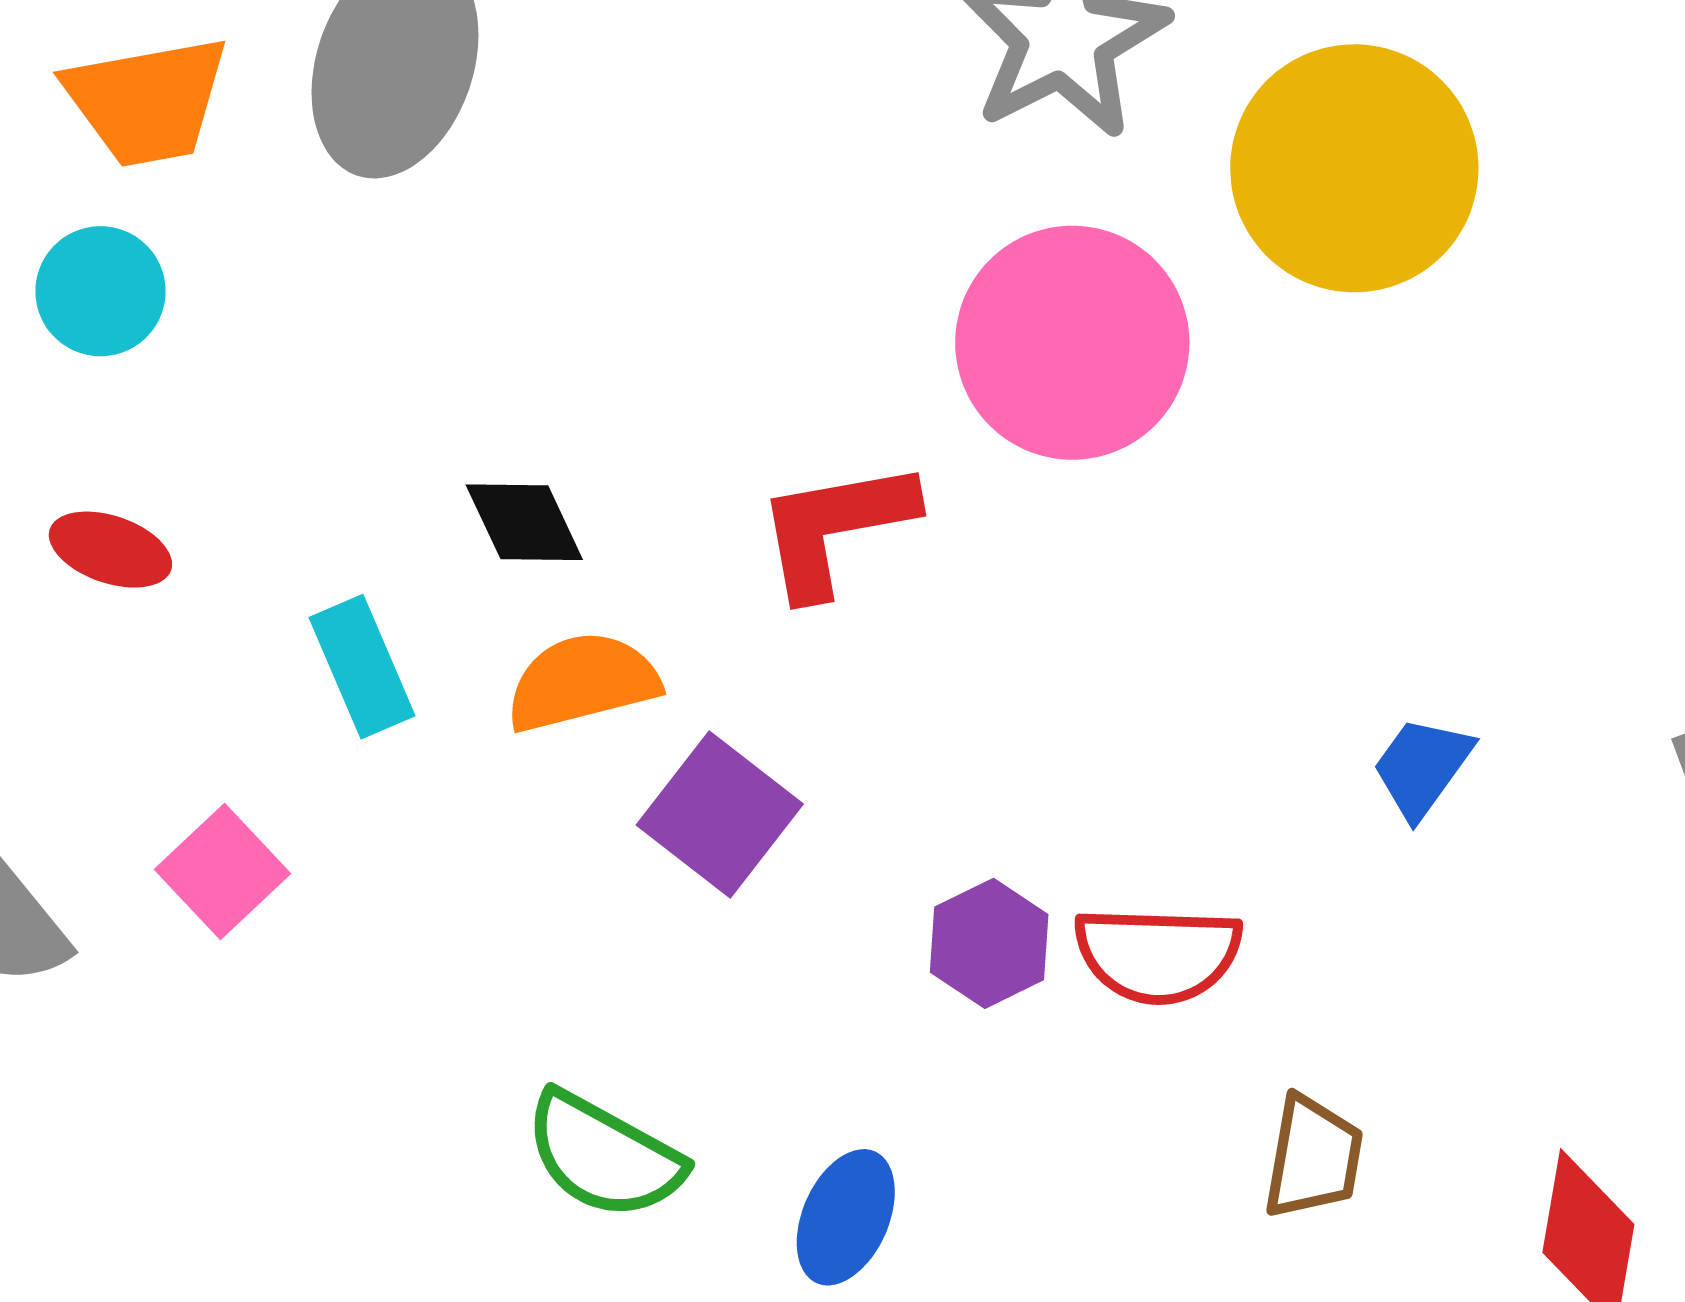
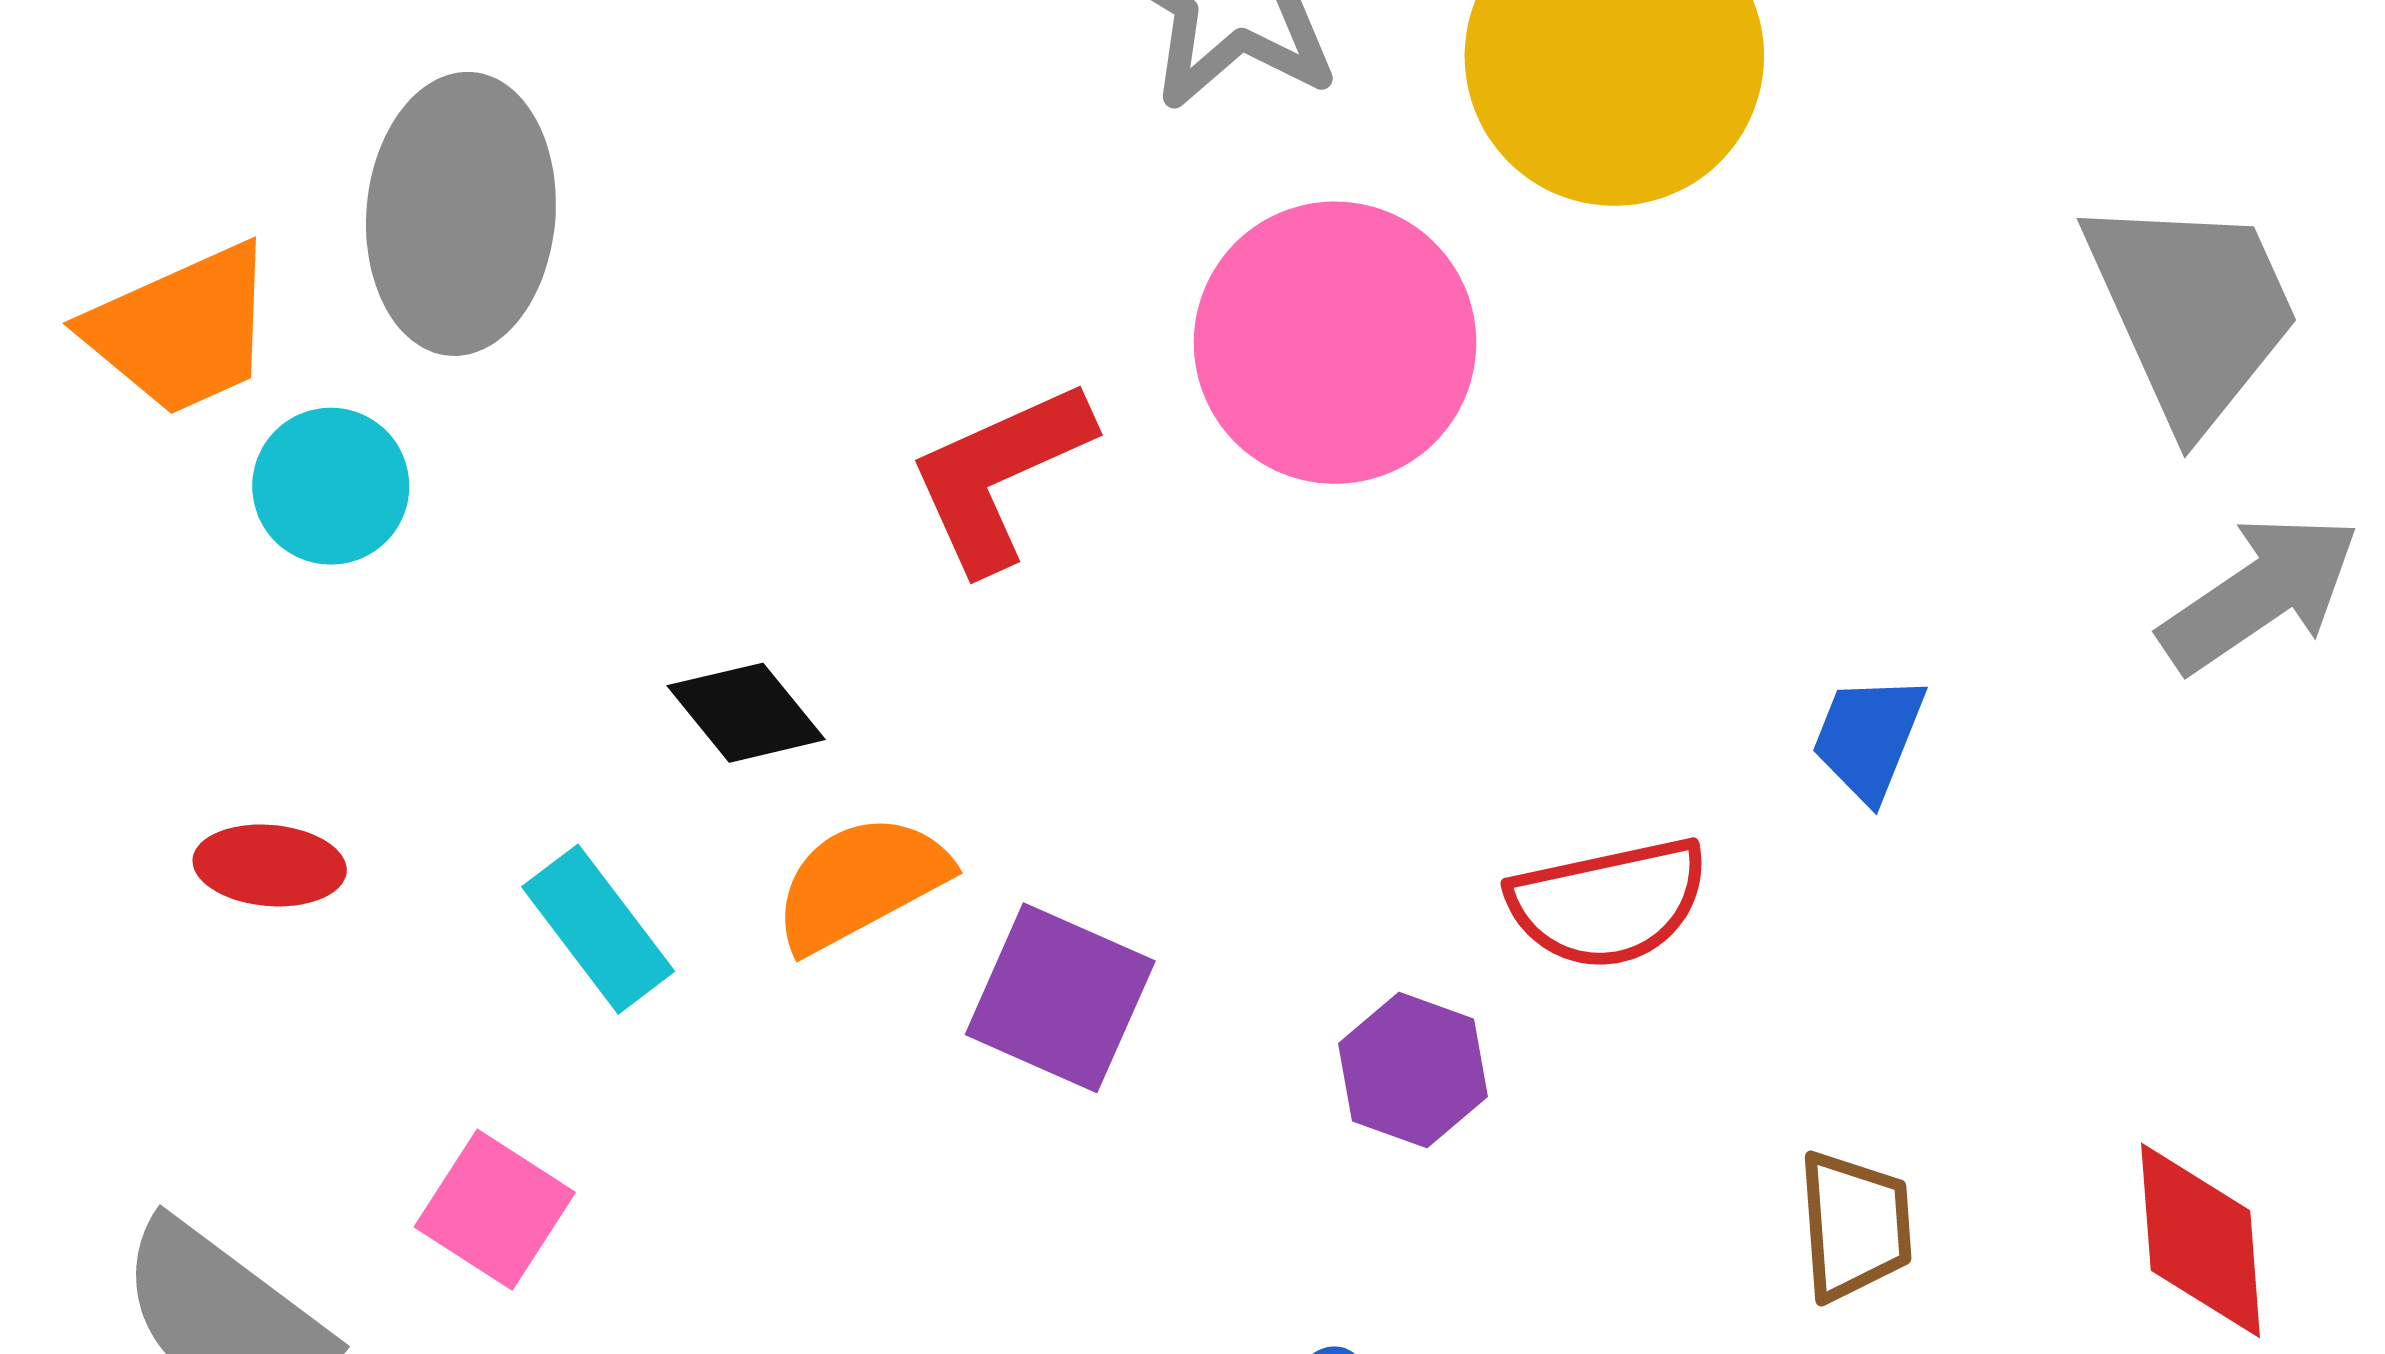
cyan circle: (101, 291) -> (331, 486), moved
red L-shape: (835, 528) -> (999, 475), moved
red semicircle: (1158, 954) -> (1608, 903), moved

